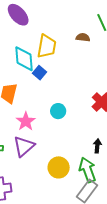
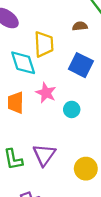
blue square: (39, 73) -> (81, 65), moved, size x1.6
pink star: (26, 121) -> (46, 93), moved

